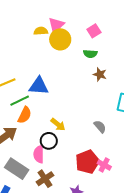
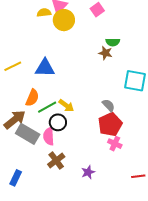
green semicircle: (90, 54) -> (113, 42), moved
green line: (20, 101) -> (47, 107), moved
red pentagon: (87, 162) -> (110, 124), moved
gray rectangle: (17, 169) -> (28, 134), moved

